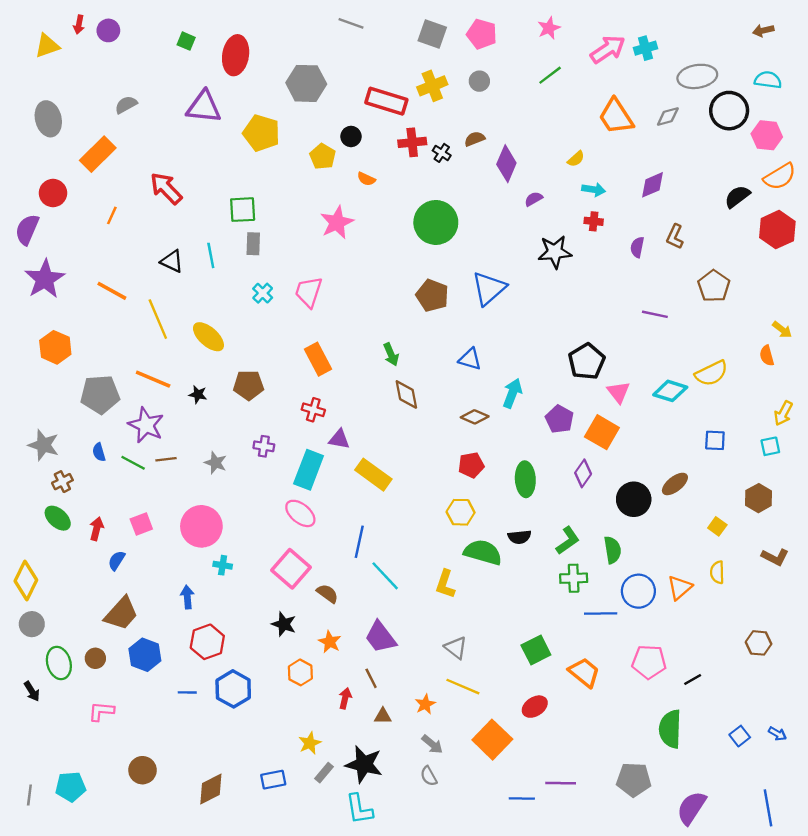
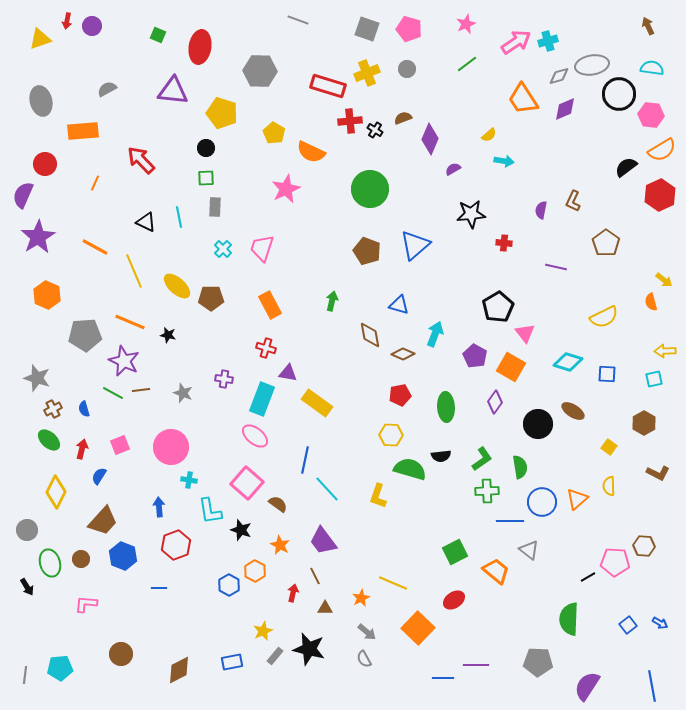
brown arrow: (763, 30) -> (648, 26), turned 78
gray diamond: (668, 116) -> (559, 76), moved
black circle: (351, 136) -> (206, 148), moved
orange rectangle: (98, 154) -> (83, 131), turned 40
orange semicircle: (366, 179) -> (311, 152), size x1.8
purple diamond: (653, 185) -> (565, 109), moved
green square: (243, 210) -> (206, 178), size x0.7
red cross: (594, 221) -> (504, 243), moved
green arrow: (391, 354) -> (332, 301), turned -144
brown pentagon: (249, 385) -> (211, 298), moved
cyan diamond: (670, 391) -> (568, 362), moved
brown diamond: (406, 394) -> (370, 335), moved
yellow arrow: (783, 413) -> (665, 351), turned 60
blue semicircle: (99, 452) -> (84, 409), moved
brown ellipse: (675, 484) -> (573, 411), turned 70
yellow diamond: (26, 581) -> (56, 492), moved
gray triangle: (456, 648) -> (529, 550), moved
pink pentagon: (649, 662) -> (615, 562), moved
blue hexagon: (233, 689) -> (229, 585), moved, size x0.7
cyan L-shape: (359, 809) -> (210, 511), moved

